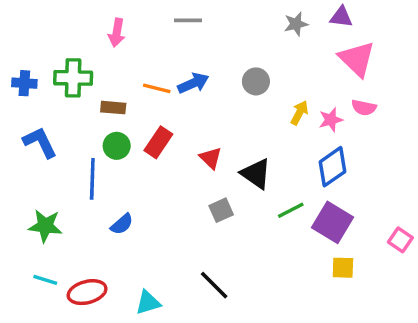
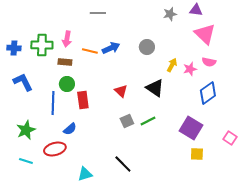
gray line: (188, 20) -> (98, 13), moved
pink arrow: (117, 33) -> (67, 39), moved
red rectangle: (158, 142) -> (83, 100), moved, turned -42
blue diamond: (333, 167) -> (208, 93), moved
black triangle: (256, 174) -> (155, 88), moved
green line: (291, 210) -> (148, 121), moved
green star: (45, 226) -> (26, 130), turned -30
red ellipse: (87, 292) -> (55, 149), moved

